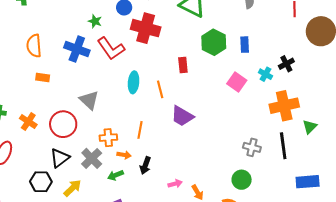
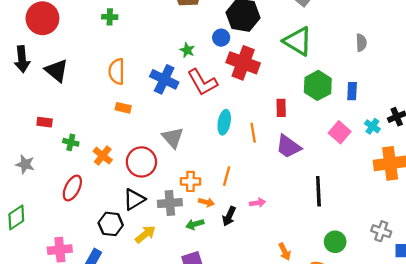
purple trapezoid: (182, 116) -> (288, 146), moved
black line: (283, 146) -> (318, 191), moved
gray cross: (252, 147) -> (381, 231), moved
gray cross: (92, 158) -> (170, 203), turned 35
pink arrow: (175, 184) -> (257, 203), moved

